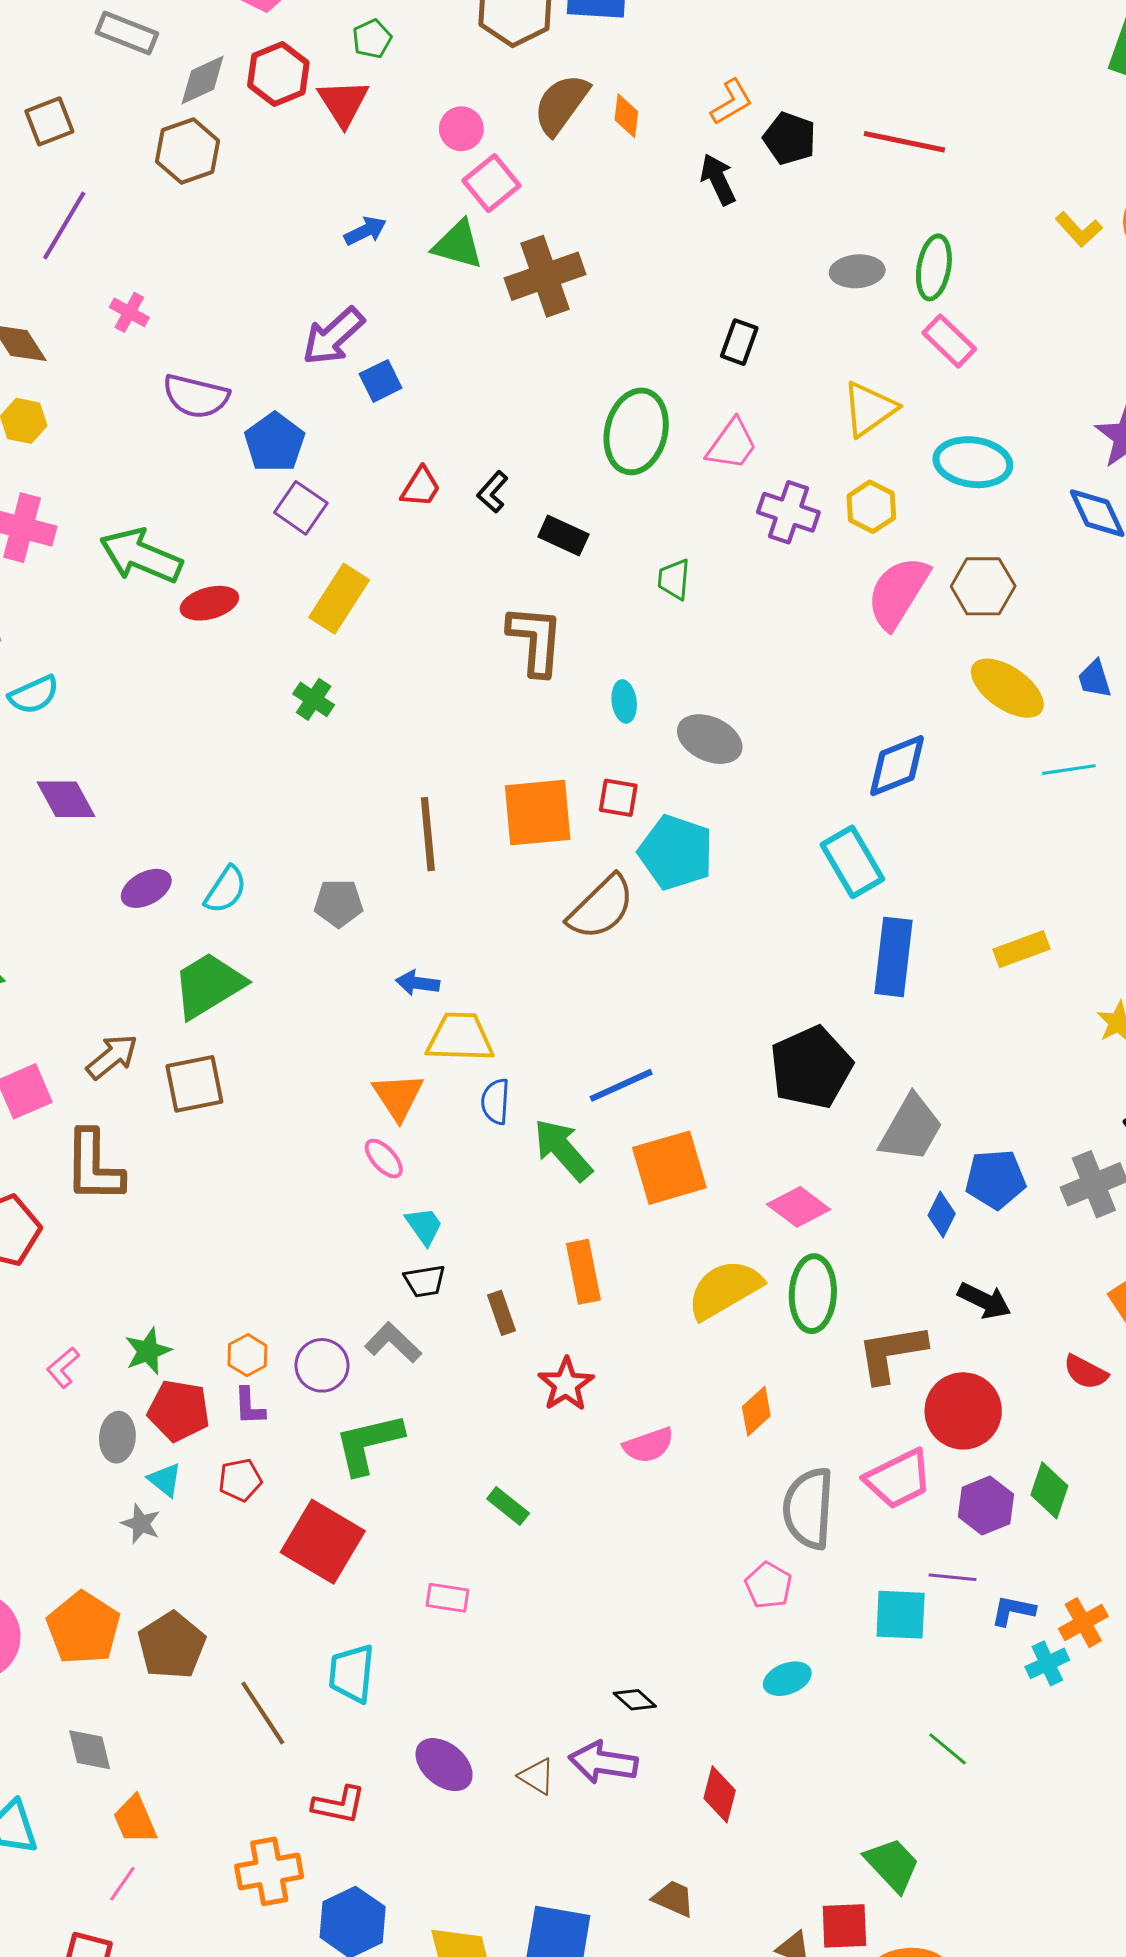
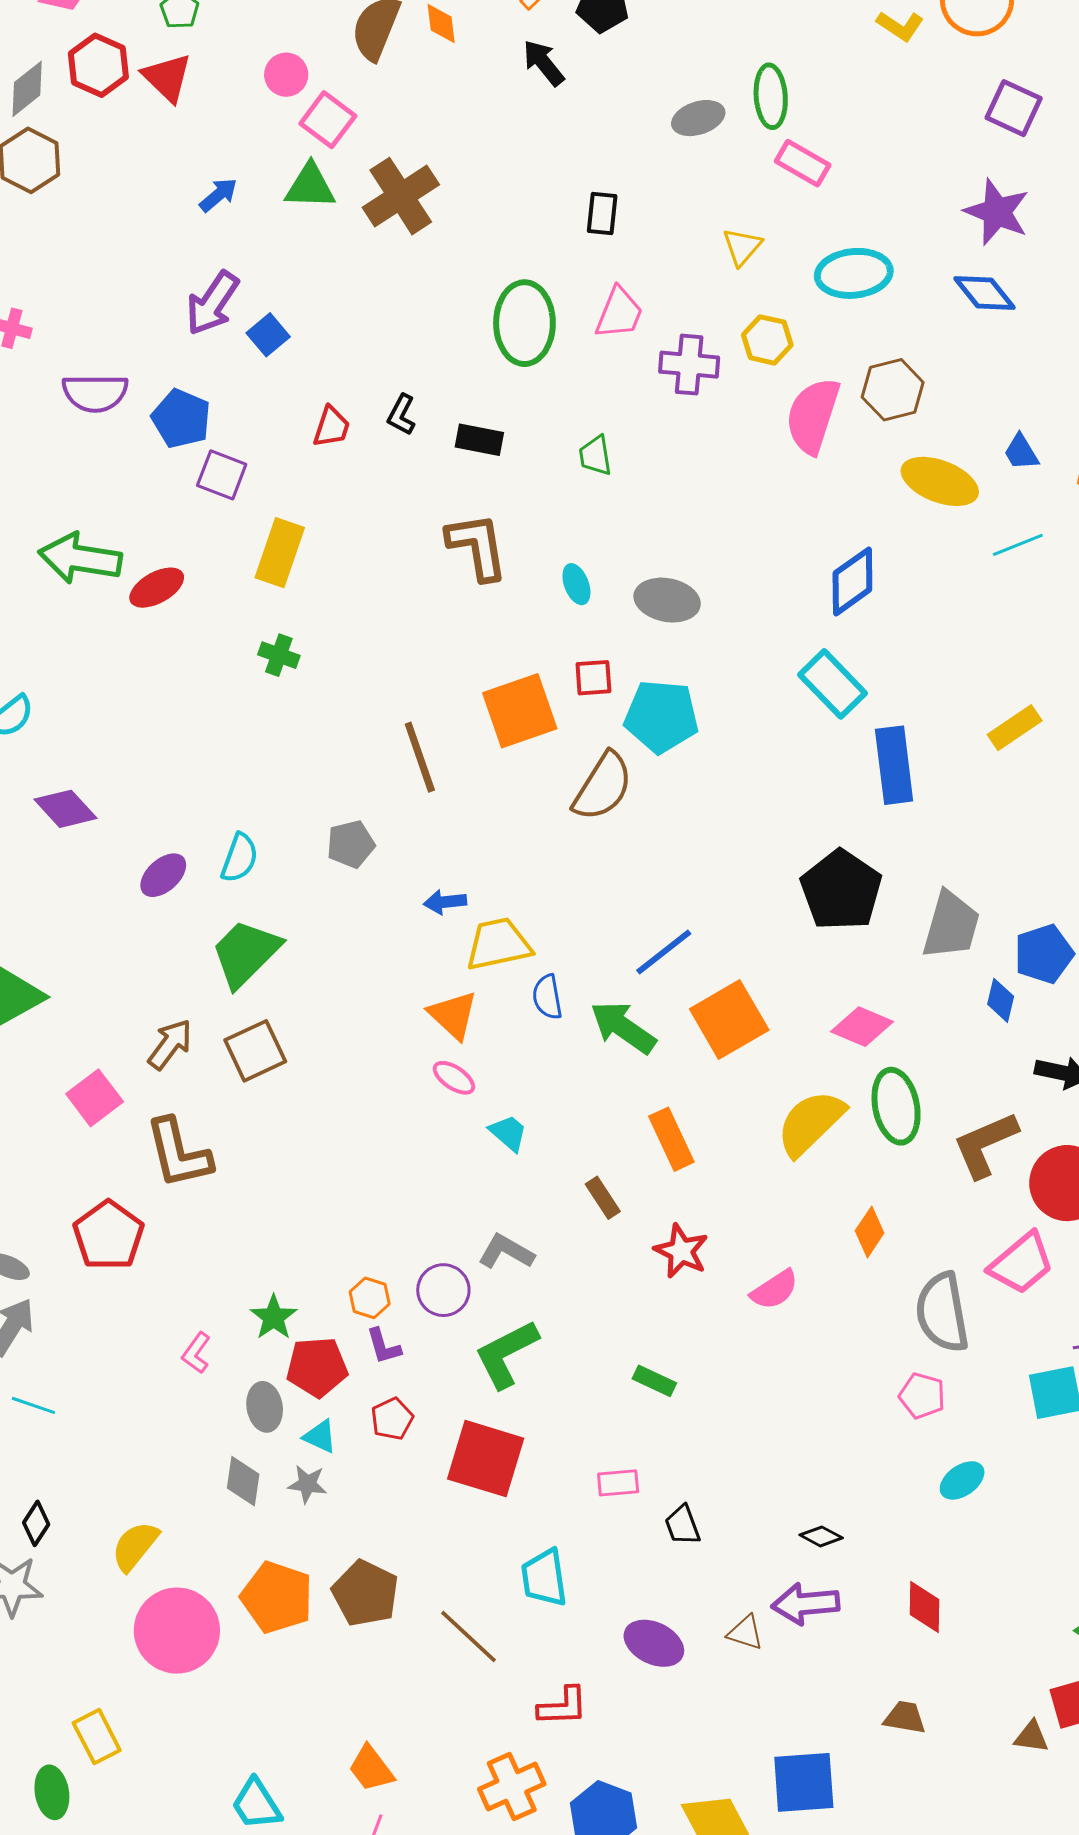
yellow triangle: (869, 409) -> (742, 247), size x0.7
black trapezoid: (425, 1281) -> (683, 1525), moved, turned 93
gray diamond: (90, 1750) -> (243, 1481), moved, turned 36

